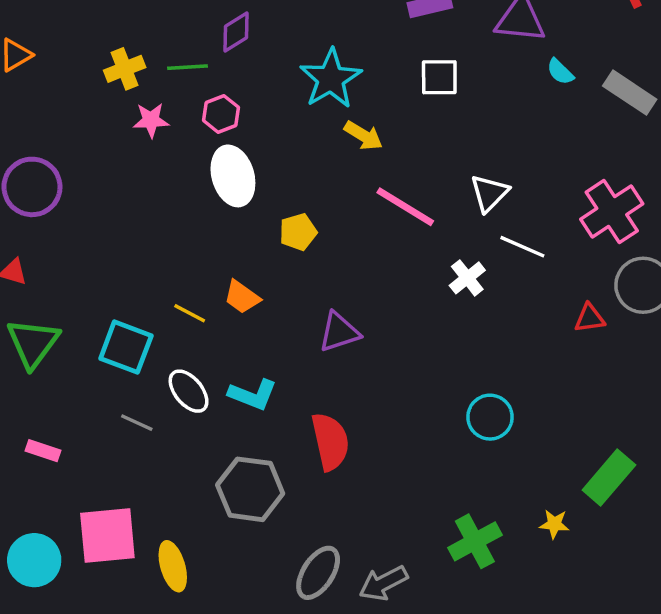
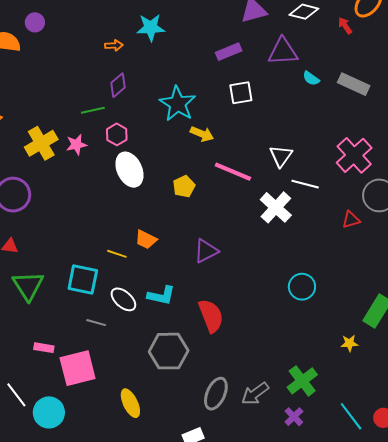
yellow cross: (125, 69) -> (41, 143), moved, size x1.4
yellow pentagon: (298, 232) -> (184, 186), moved
white cross: (467, 278) -> (276, 207), size x1.5
pink square: (107, 536) -> (78, 368), moved
green cross: (475, 541) -> (302, 381), moved

